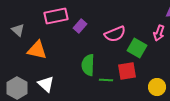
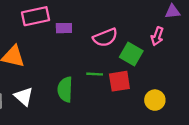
purple rectangle: (80, 26) -> (64, 28), turned 48
green semicircle: (88, 65) -> (65, 89), moved
green line: (106, 80) -> (95, 74), moved

